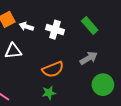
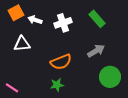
white cross: (55, 30) -> (63, 23), turned -36

